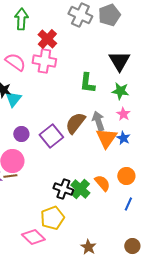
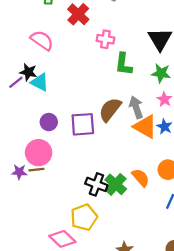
pink cross: (44, 61) -> (105, 39), moved, size x0.7
cyan triangle: (13, 99) -> (40, 82), turned -42
purple square: (51, 136) -> (83, 124), turned 35
orange triangle: (106, 138) -> (145, 127), turned -35

